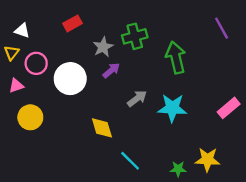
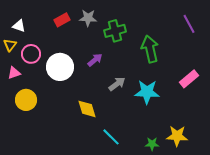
gray star: (103, 47) -> (88, 18), moved, turned 30
pink rectangle: (229, 108) -> (189, 79), moved

